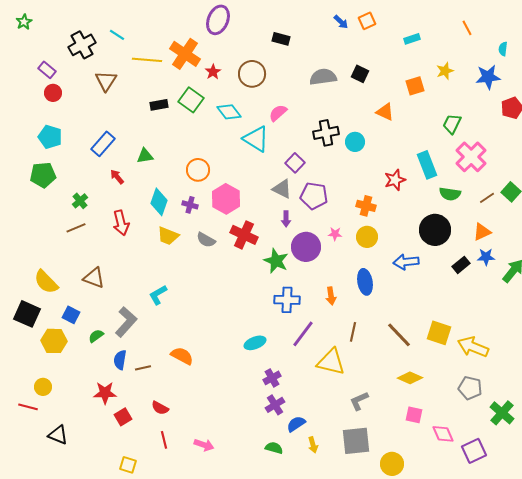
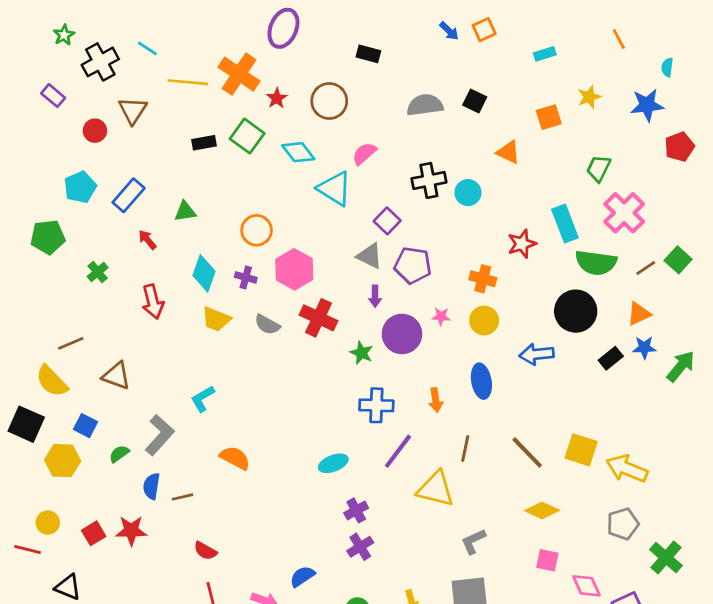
green star: (24, 22) -> (64, 35), moved
red circle: (53, 93) -> (95, 131), moved
cyan pentagon: (50, 137) -> (80, 187), moved, turned 30
green semicircle: (450, 194) -> (596, 263), size x1.4
brown line: (76, 228) -> (71, 343), moved
green star: (276, 261) -> (362, 353), size x0.7
orange semicircle: (182, 356) -> (235, 458), moved
gray pentagon: (470, 388) -> (623, 524), turned -30
red square: (123, 417) -> (94, 533), moved
blue semicircle: (296, 424) -> (302, 576), moved

